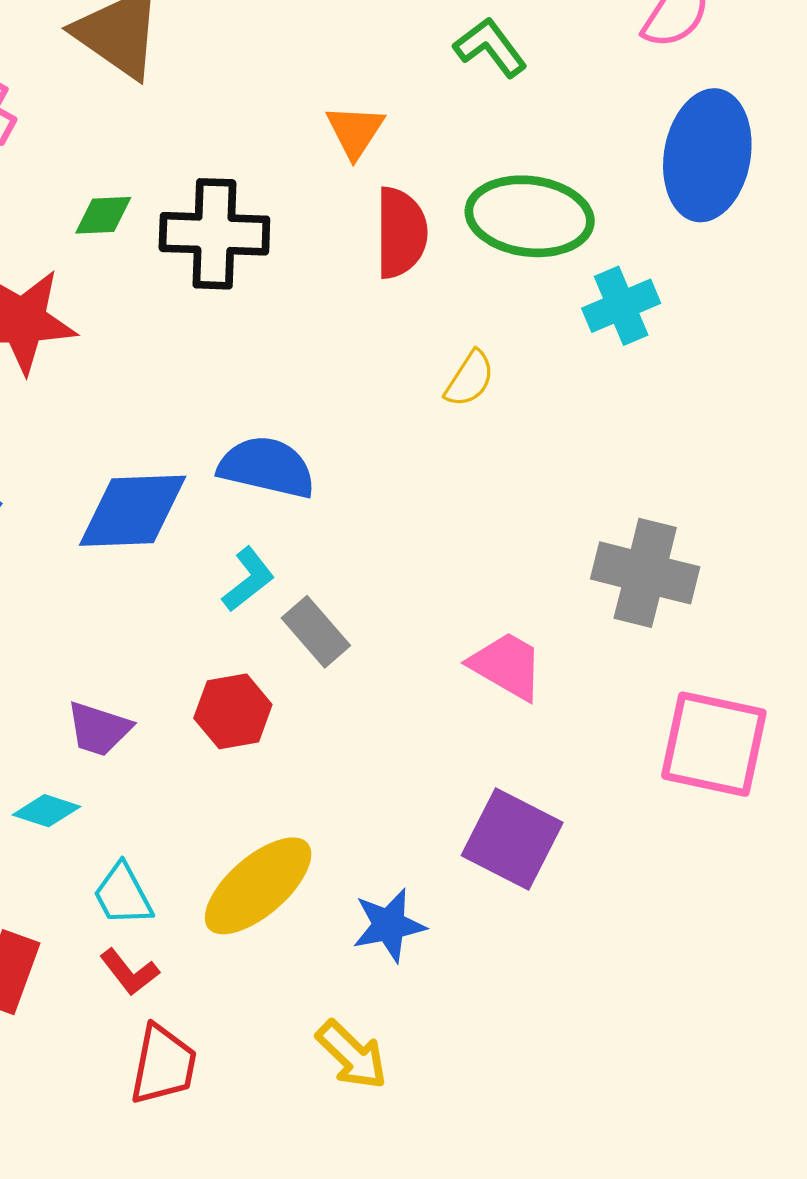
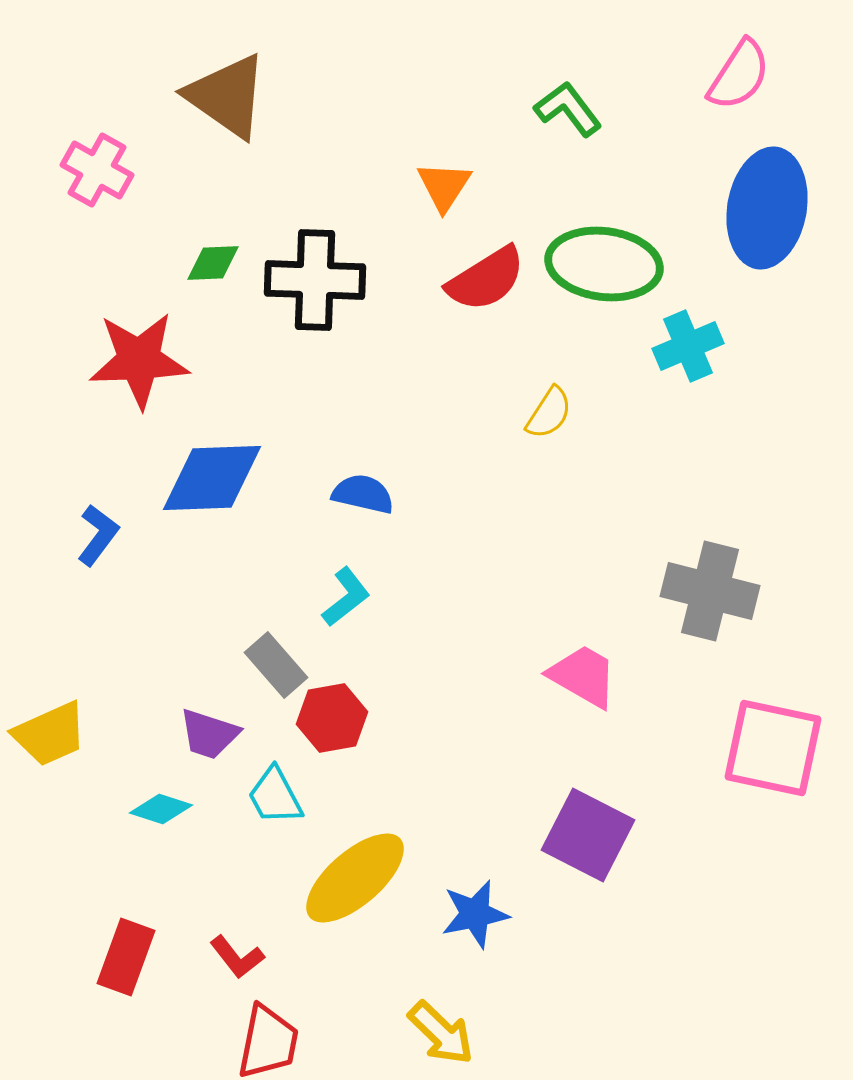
red semicircle: (401, 233) -> (486, 279), turned 58
blue semicircle: (267, 467) -> (363, 494), size x0.7
blue diamond: (133, 511) -> (212, 478), moved
gray rectangle: (316, 632) -> (276, 665), moved
cyan trapezoid: (123, 895) -> (275, 796), moved

